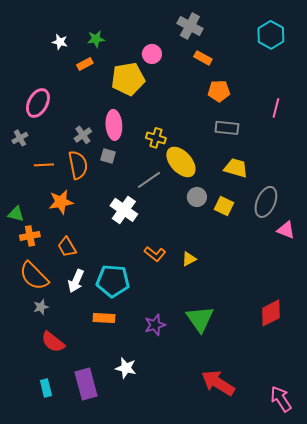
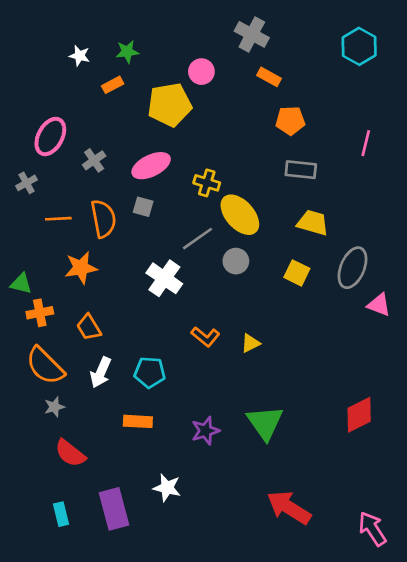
pink ellipse: (114, 125) -> (151, 166), turned 68
gray cross: (83, 135) -> (94, 160), moved
gray circle: (197, 197) -> (236, 261), moved
cyan pentagon: (113, 281) -> (150, 372), size x0.7

